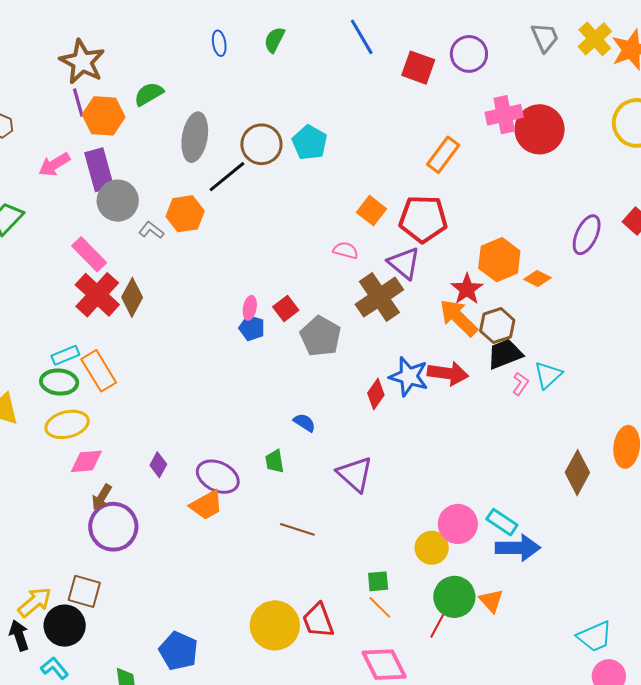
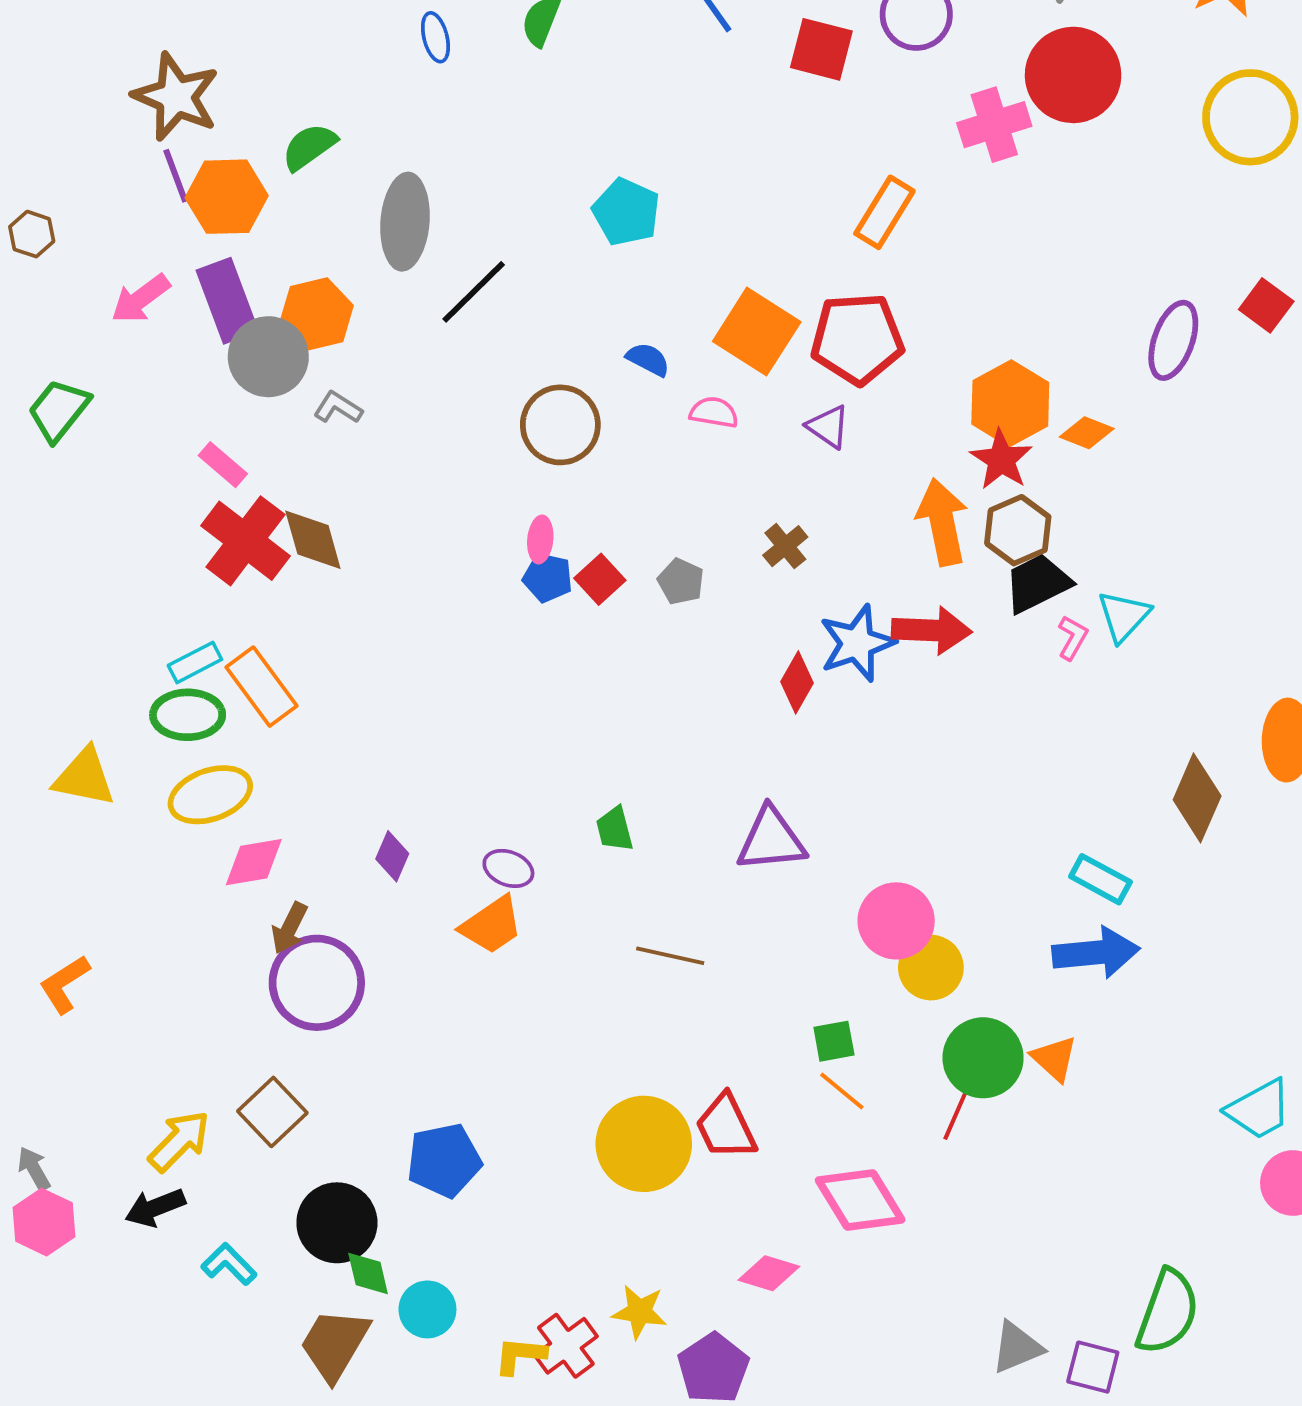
red circle: (540, 129) -> (1073, 75), moved
brown circle: (261, 144) -> (560, 425), moved
orange square: (371, 211) -> (757, 332), size x1.5
orange hexagon: (185, 214) -> (317, 314), moved
pink rectangle: (89, 254) -> (223, 465), size x0.7
purple triangle: (404, 263) -> (828, 427), size x0.7
red star: (467, 289) -> (1001, 460), moved
brown diamond: (132, 297) -> (313, 540), turned -39
brown cross: (379, 297) -> (785, 546), moved, size x0.5
red square: (286, 309) -> (600, 579), moved
orange arrow: (459, 318) -> (942, 522), turned 39
gray pentagon: (321, 336) -> (681, 582), size x0.6
blue star: (409, 376) -> (857, 643), turned -30
blue semicircle: (304, 423) -> (648, 359), moved
purple triangle: (355, 474) -> (771, 840), turned -42
purple ellipse: (218, 477) -> (508, 868), size x0.6
cyan rectangle: (502, 522) -> (1100, 879), moved
pink circle: (458, 524) -> (896, 921), moved
brown square: (84, 591) -> (272, 1112), turned 36
black circle: (65, 626) -> (337, 1223), moved
black arrow: (19, 635) -> (155, 1208), turned -88
blue pentagon: (179, 651) -> (444, 1160), moved, turned -30

